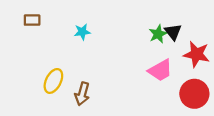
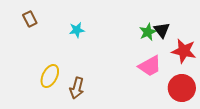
brown rectangle: (32, 20) -> (30, 19), turned 63

